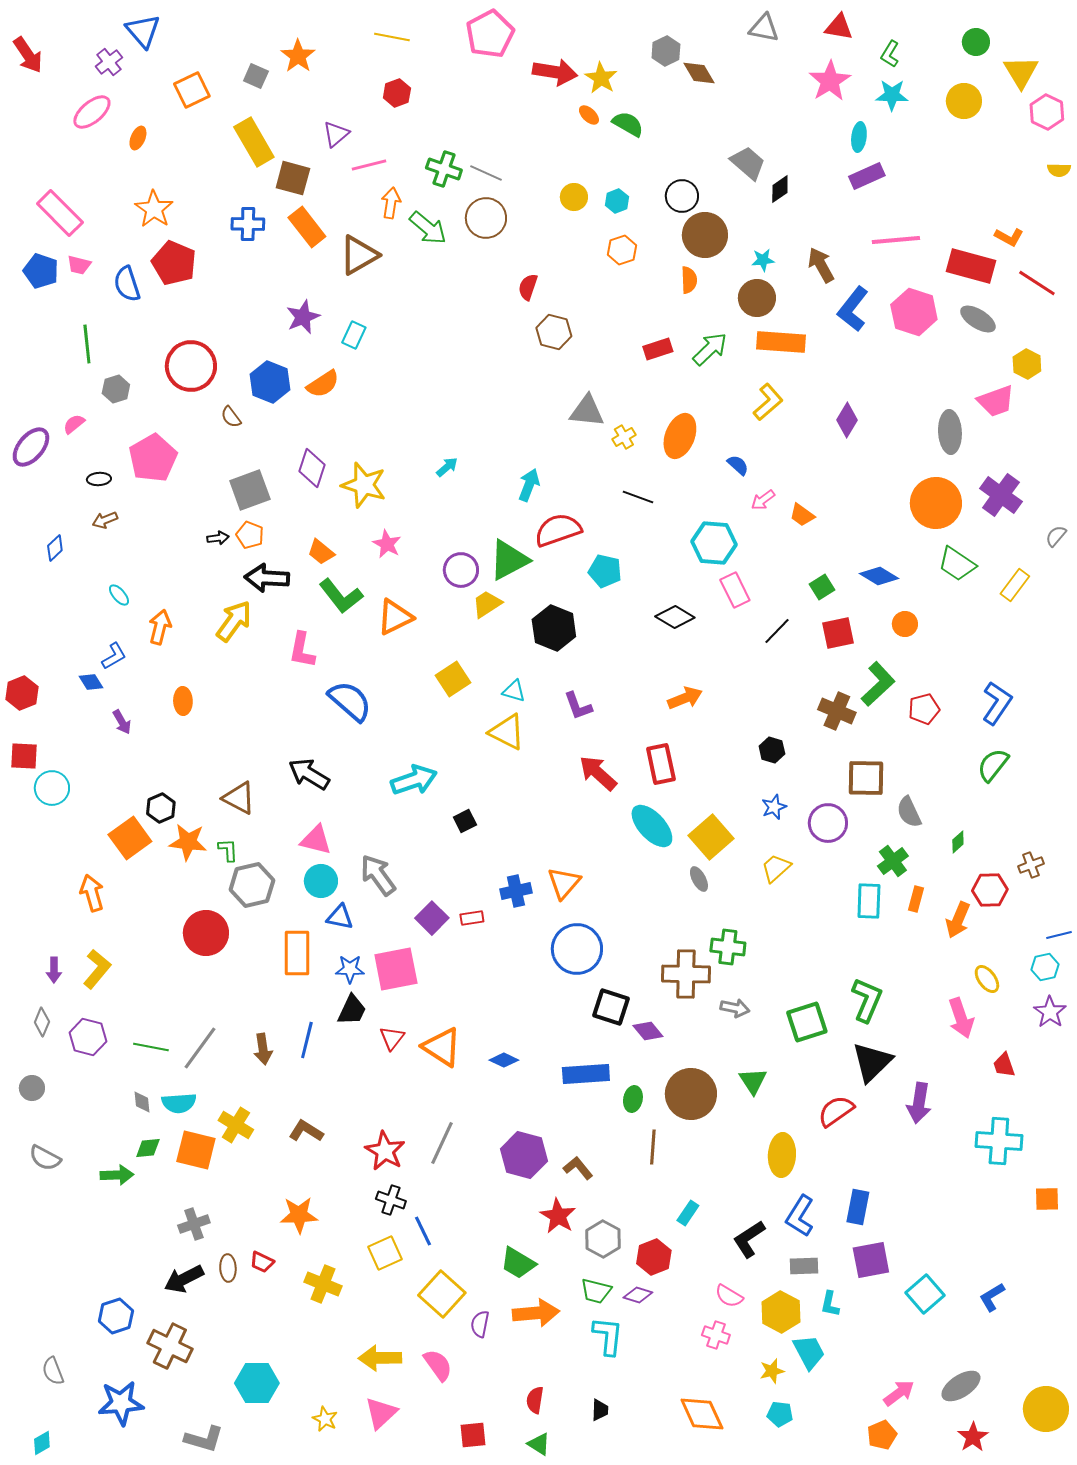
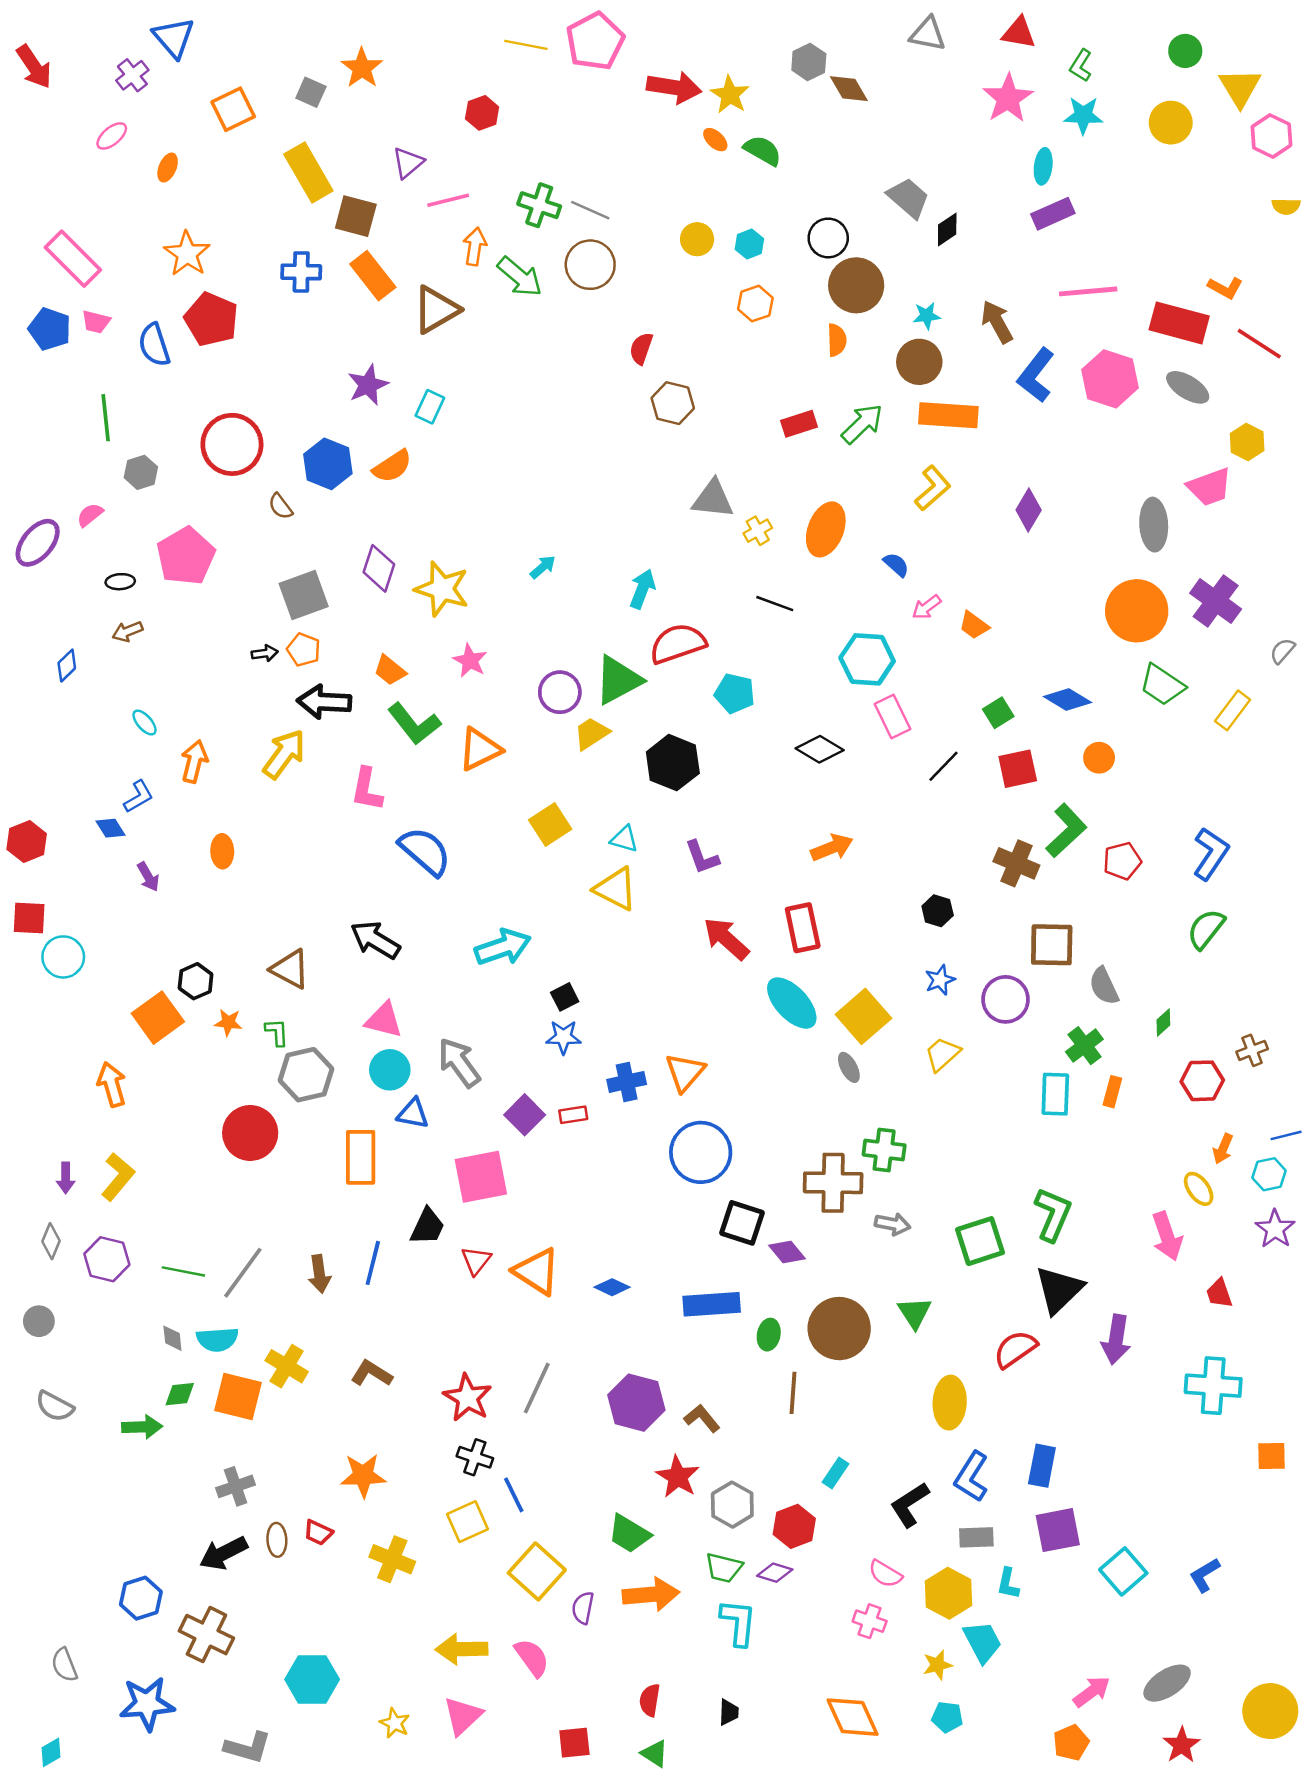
yellow line: (392, 37) -> (526, 45), moved
pink ellipse: (92, 112) -> (112, 136), size x0.7
orange star: (188, 842) -> (228, 1022), size x0.6
orange arrow: (958, 920) -> (1223, 1149), moved, size x0.7
blue star: (350, 969) -> (563, 1037), moved

